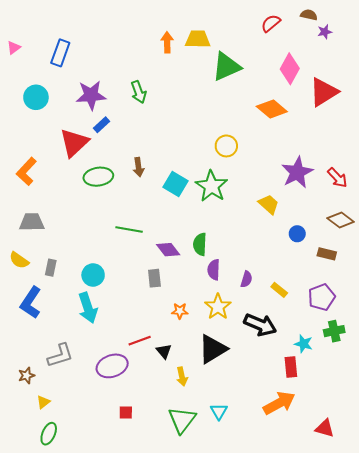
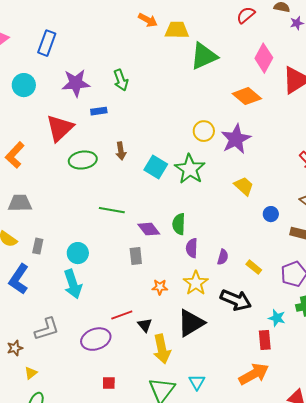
orange arrow: (167, 42) -> (148, 20), moved, turned 120
blue rectangle: (102, 125) -> (99, 111), moved, turned 35
purple star: (297, 172) -> (236, 139), moved
yellow arrow: (182, 377) -> (162, 349), size x1.6

